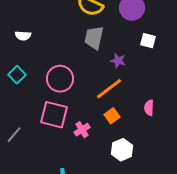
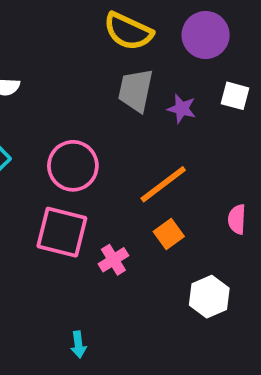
purple star: (118, 61) -> (182, 109), moved
white hexagon: (122, 150) -> (209, 297), moved

